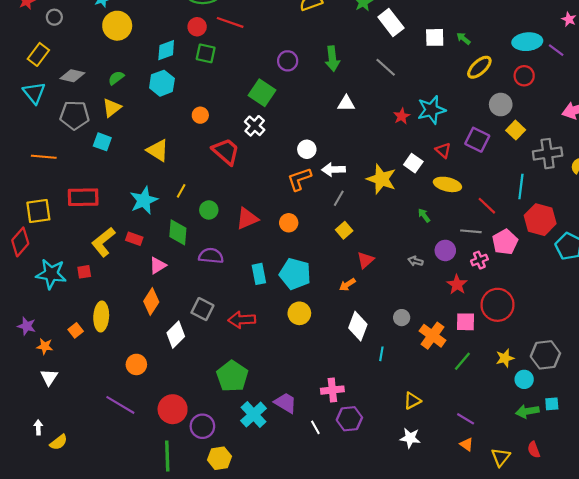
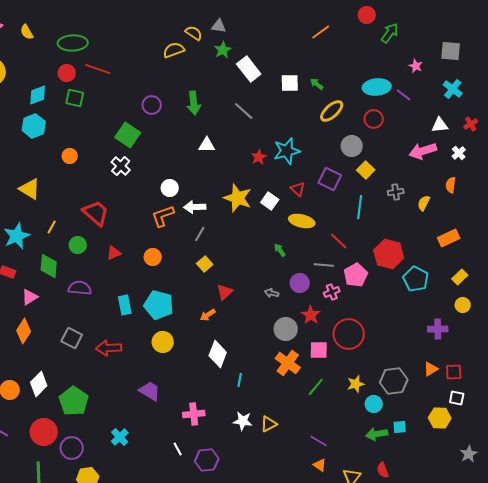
red trapezoid: (226, 151) -> (96, 213), moved
gray cross: (548, 154) -> (396, 192), size x0.6
yellow star: (381, 179) -> (238, 198), moved
cyan line: (521, 187) -> (360, 207), moved
red triangle: (247, 219) -> (114, 253), size x0.7
gray circle: (402, 318) -> (286, 329), moved, size x1.5
white diamond: (176, 335) -> (39, 384), moved
green pentagon: (232, 376) -> (74, 401), moved
purple trapezoid: (286, 403) -> (150, 391), moved
cyan cross: (254, 415) -> (120, 437), size x0.7
purple hexagon: (349, 419) -> (207, 460), moved
white star: (410, 438) -> (243, 421), moved

